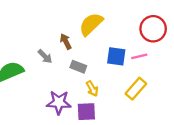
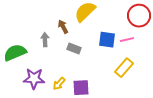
gray arrow: (45, 56) -> (45, 40), turned -136
yellow arrow: (92, 89) -> (59, 84), moved, turned 72
purple star: (59, 102) -> (34, 79), moved

